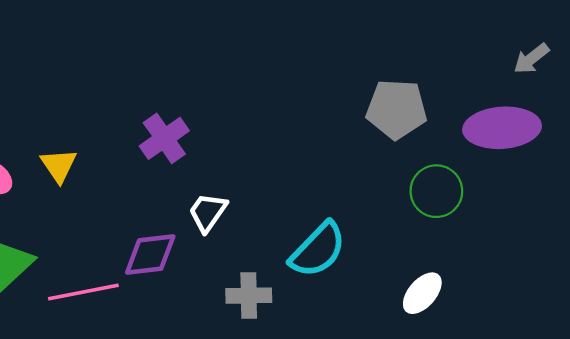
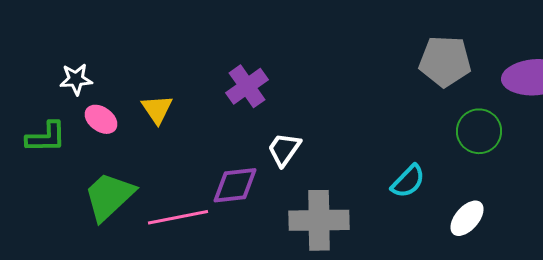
cyan semicircle: (318, 250) -> (408, 181), moved, size x0.7
gray cross: (249, 296) -> (319, 220), size x1.5

